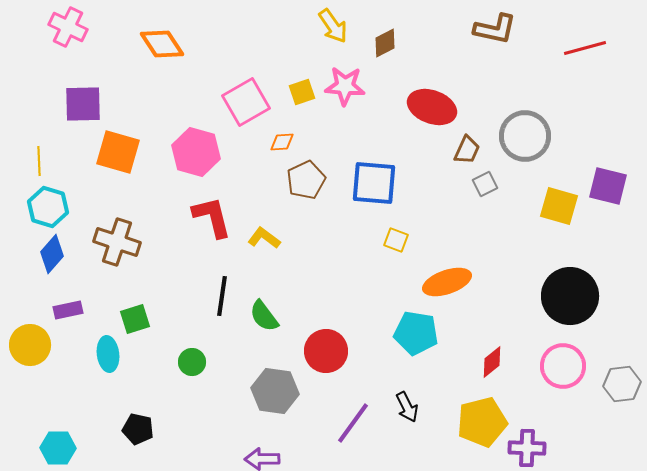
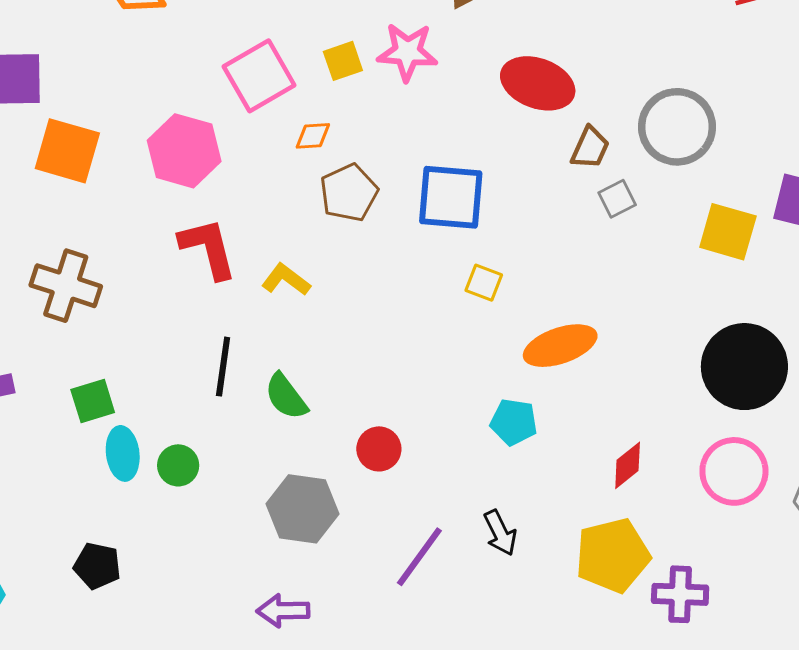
cyan pentagon: (416, 333) -> (514, 422), size x0.7
red circle: (326, 351) -> (379, 449), size x0.7
cyan ellipse: (108, 354) -> (123, 453), moved

